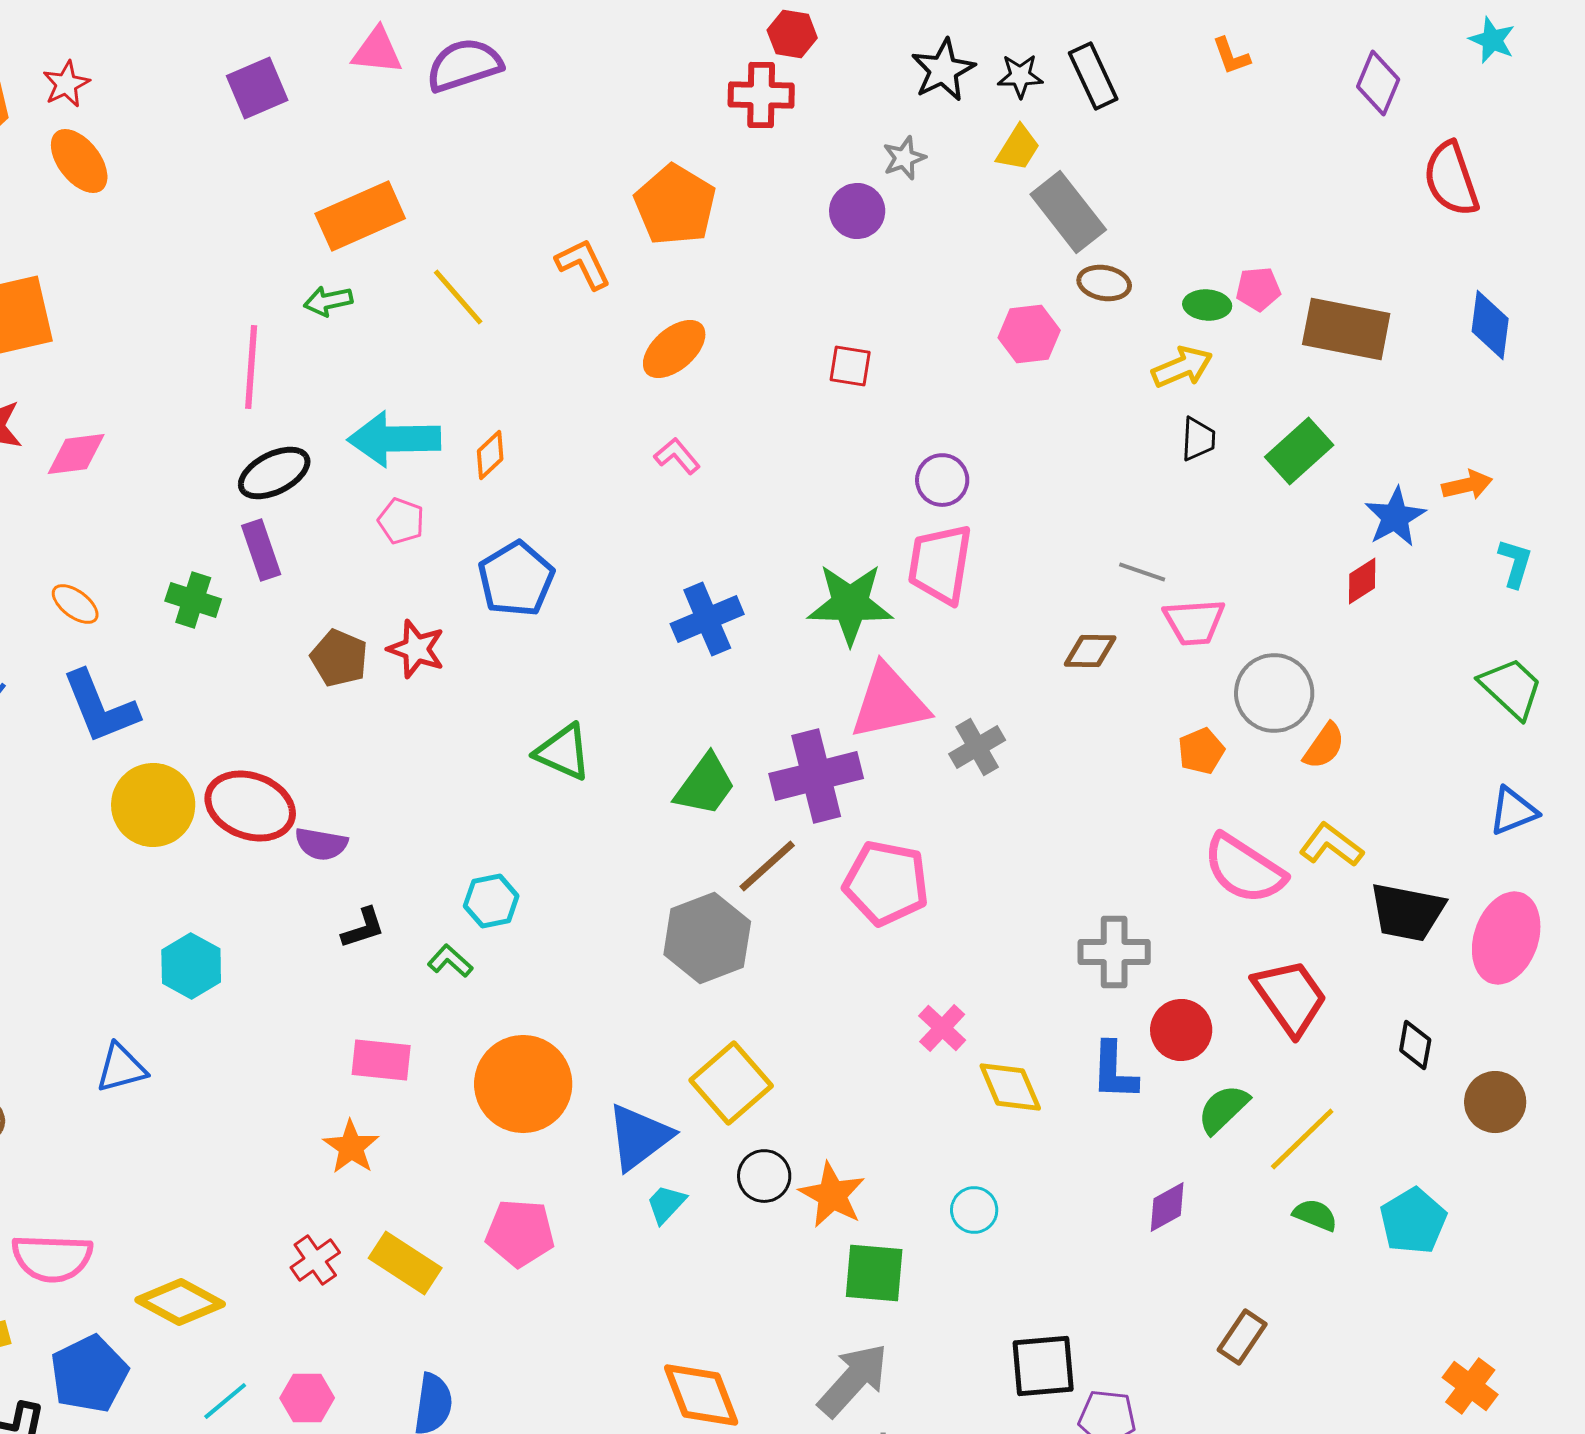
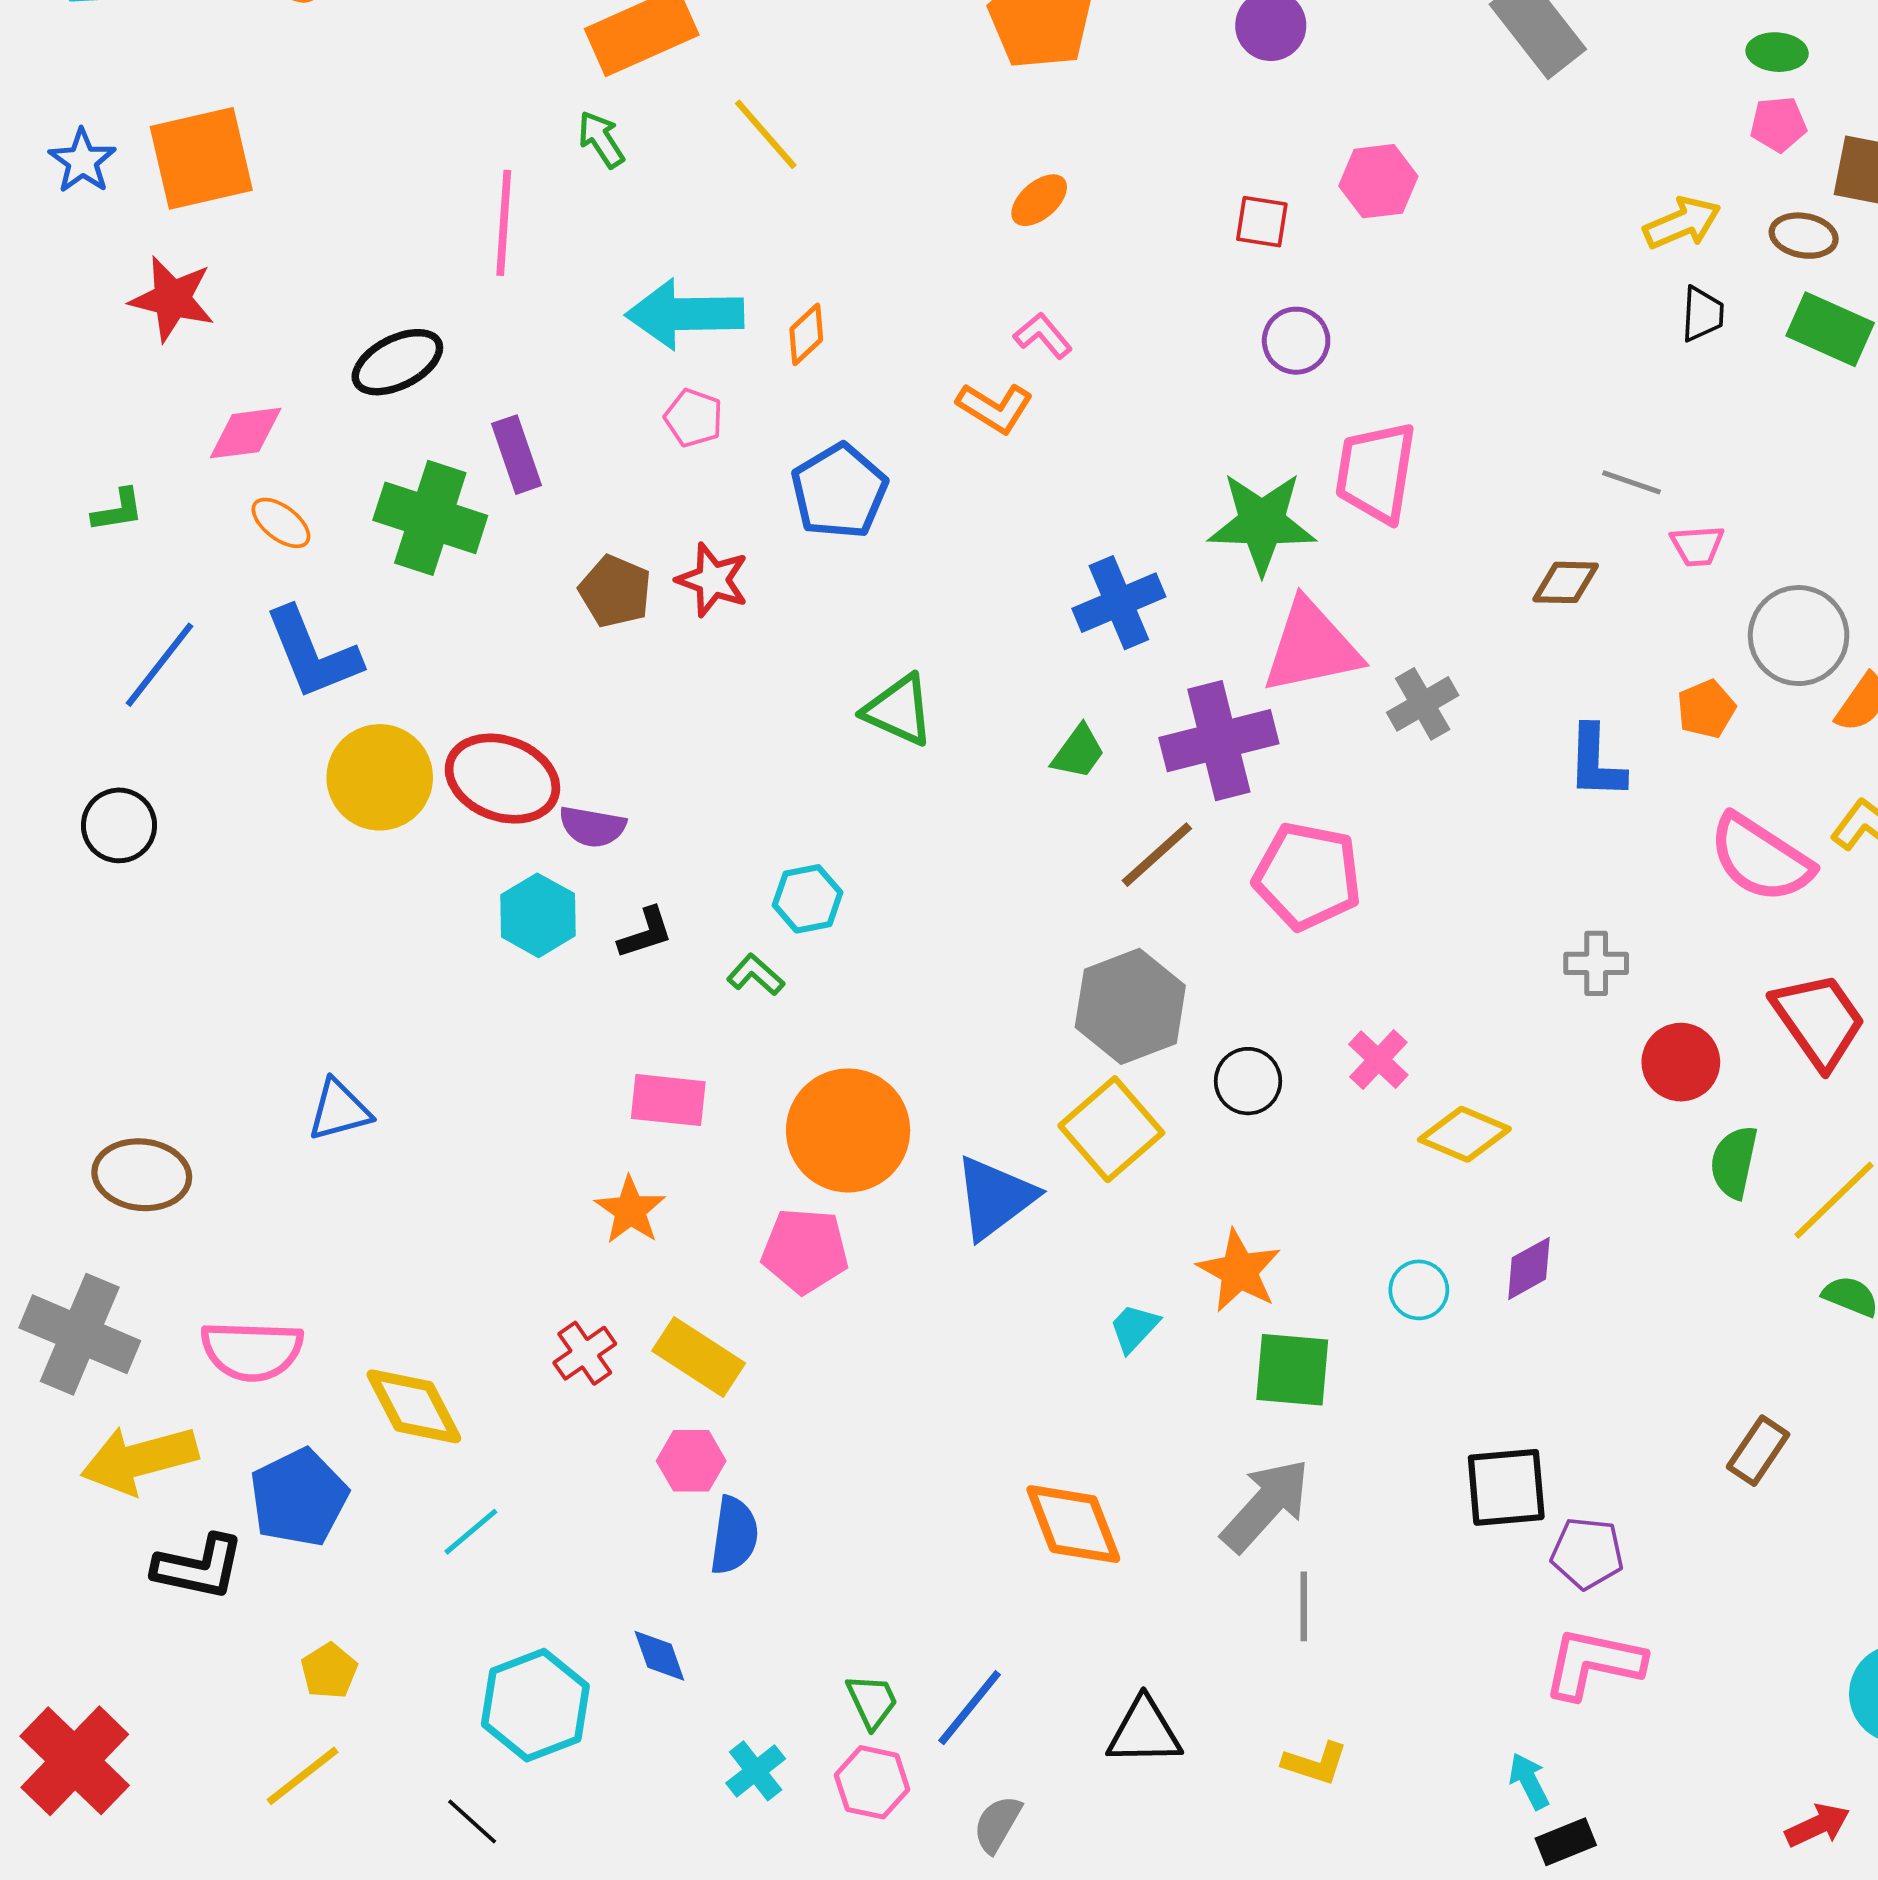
orange L-shape: (583, 264) -> (995, 408), moved, turned 148
brown ellipse: (1104, 283) -> (1804, 236), moved
green arrow: (328, 301) -> (601, 139), turned 69
green ellipse: (1207, 305) -> (1777, 52), moved
pink hexagon: (1029, 334) -> (1378, 181), moved
orange ellipse: (674, 349) -> (1039, 200), size x0.7
green rectangle: (1299, 451) -> (1830, 329), turned 66
pink diamond: (76, 454) -> (246, 433), moved
black ellipse: (274, 473) -> (397, 362), moved
purple circle: (942, 480) -> (1296, 341), moved
green cross: (193, 600) -> (430, 518), size x1.6
blue cross: (707, 619) -> (1119, 603), moved
pink trapezoid: (1194, 622) -> (1697, 546), size x0.7
green trapezoid: (705, 785) -> (1078, 752), size x0.7
gray hexagon: (707, 938) -> (1130, 1006), moved
gray cross: (1114, 952) -> (1596, 963), size x0.7
cyan hexagon: (191, 966) -> (538, 915), moved
blue L-shape: (1114, 1071) -> (1596, 762), moved
yellow diamond: (1010, 1087) -> (1464, 1134), turned -44
green semicircle: (1223, 1109) -> (1734, 1162), turned -34
black circle: (764, 1176) -> (1248, 1081), moved
cyan trapezoid: (666, 1204) -> (1134, 1328), moved
purple diamond: (1167, 1207) -> (1529, 1268), moved
pink pentagon: (520, 1233) -> (805, 1251), moved
yellow diamond: (180, 1302) -> (414, 1406), turned 34
pink hexagon: (307, 1398) -> (691, 1461), moved

